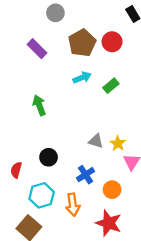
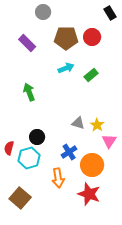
brown pentagon: (82, 43) -> (66, 38), turned 30
orange circle: (112, 190) -> (92, 165), size x1.5
cyan hexagon: (42, 195) -> (29, 158), moved

